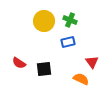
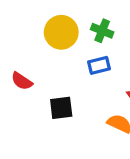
red semicircle: (19, 63) -> (22, 81), moved

